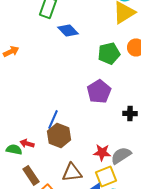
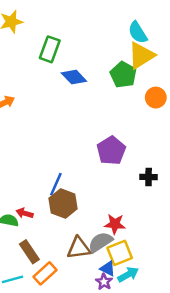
green pentagon: (109, 53) -> (123, 75), moved, turned -30
gray semicircle: (121, 155) -> (100, 242), moved

